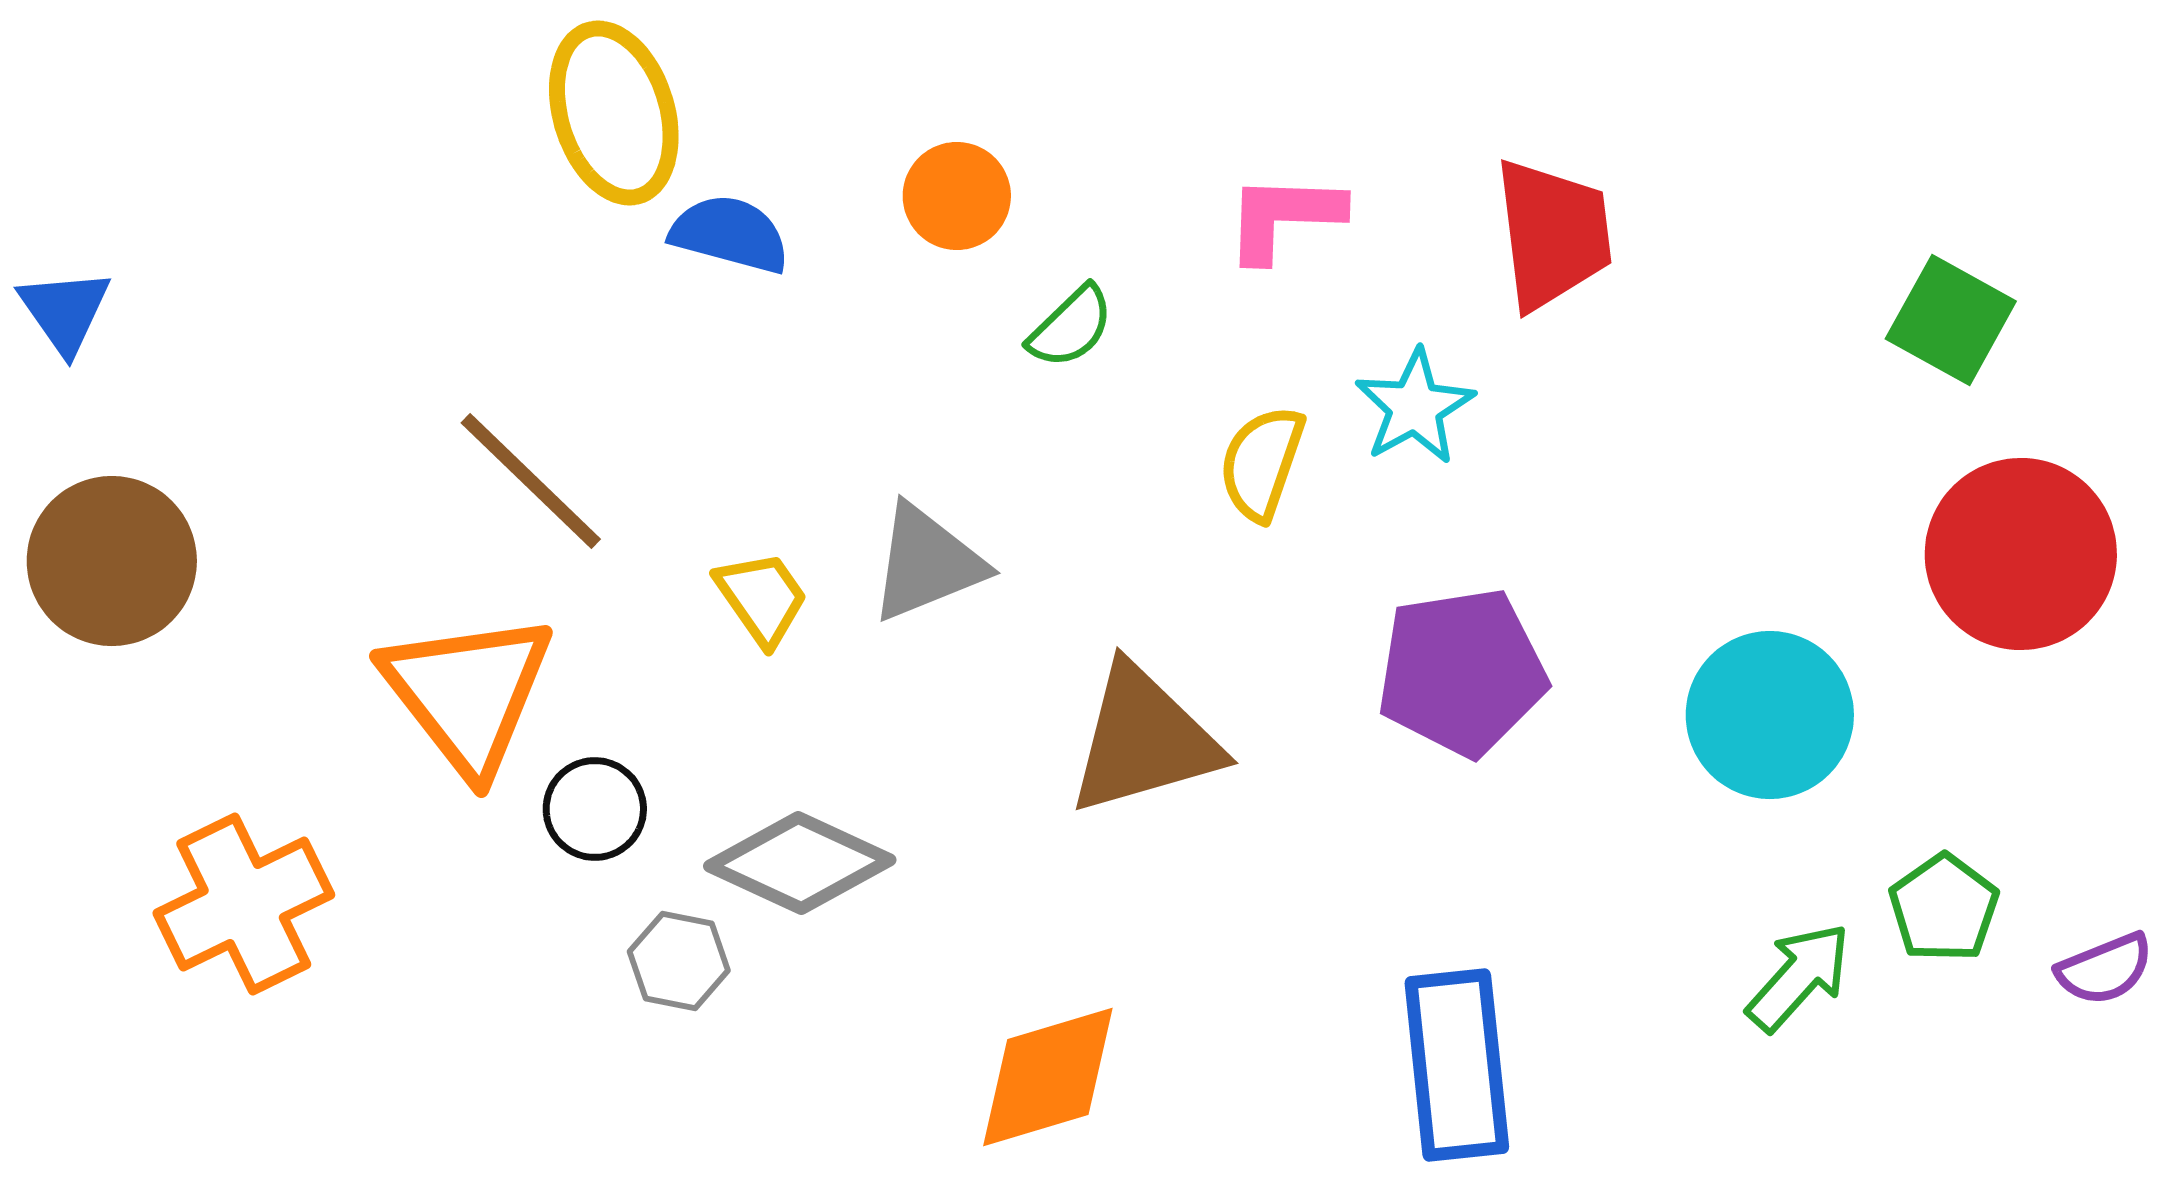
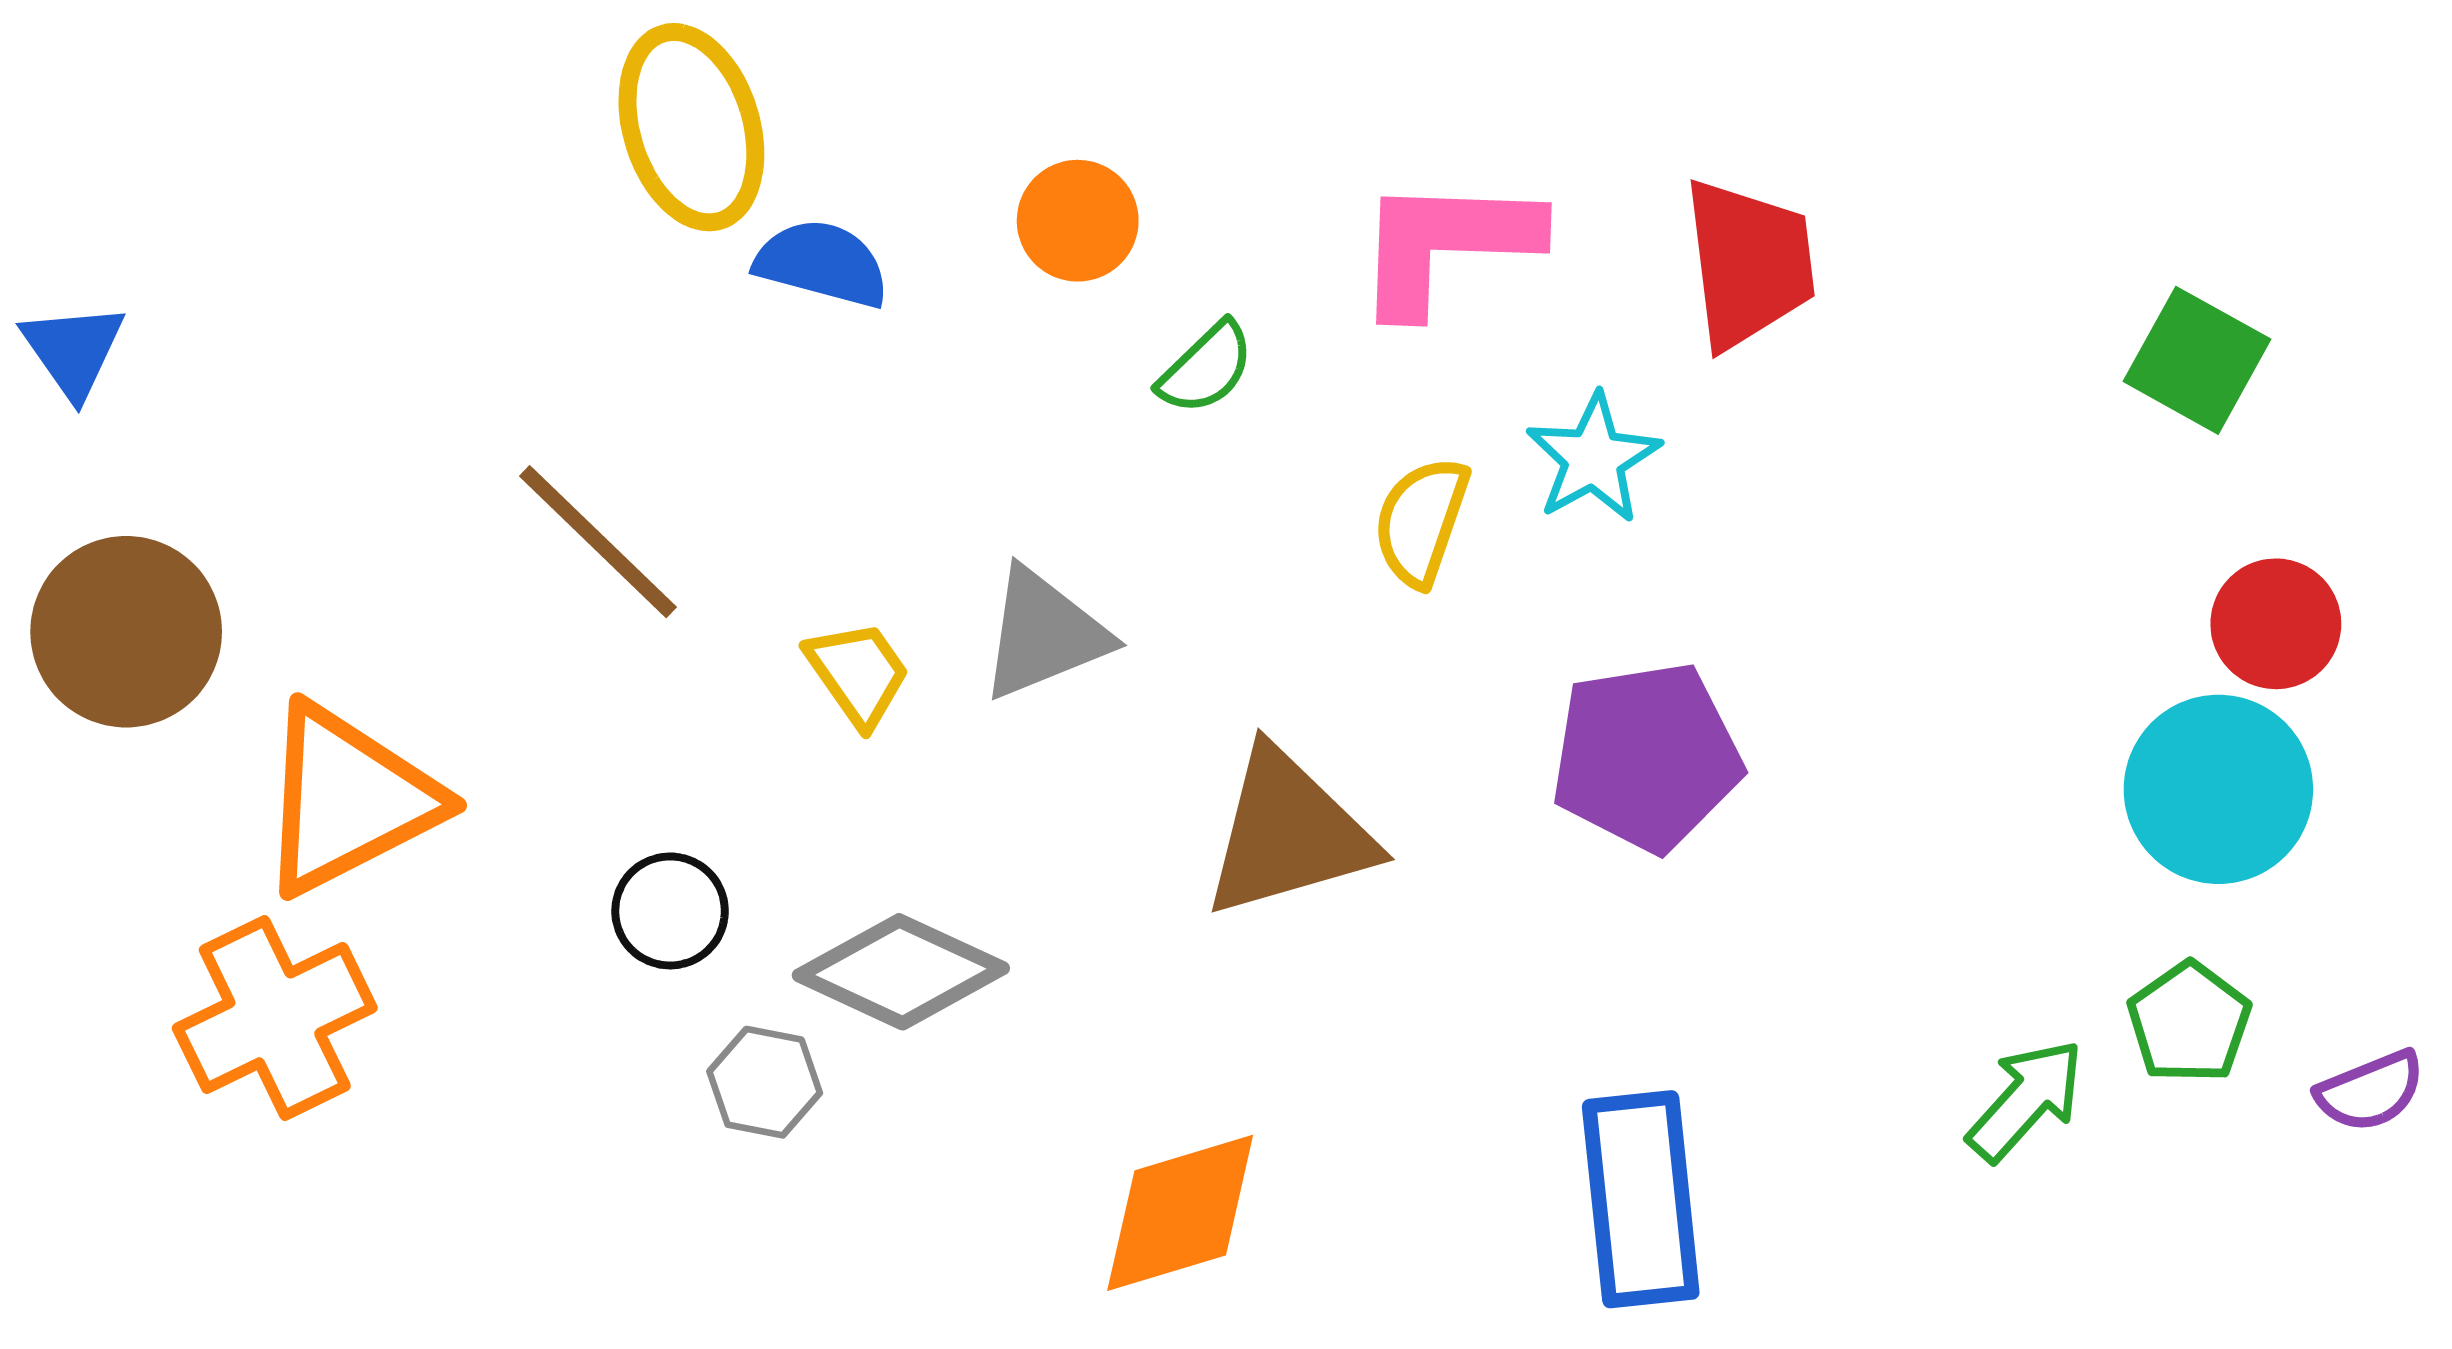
pink L-shape: (1284, 217) -> (1446, 244), size x1.4
red circle: (2021, 554) -> (2276, 624), size x0.6
orange triangle: (468, 693) -> (348, 799), moved, turned 41
cyan circle: (1770, 715) -> (2218, 789), moved

